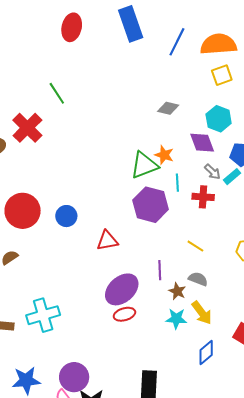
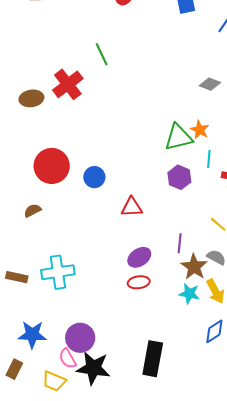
purple hexagon: (151, 205) -> (179, 177), size x0.7
purple ellipse: (122, 289) -> (139, 257), size x0.7
brown star: (177, 291) -> (194, 267), size x1.5

